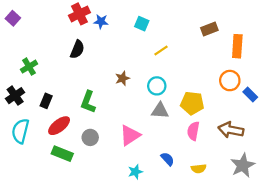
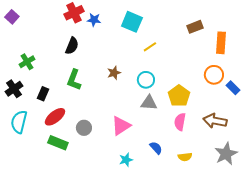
cyan square: (142, 24) -> (132, 22), size x1.5
green L-shape: (88, 102) -> (74, 80), moved
yellow pentagon: (192, 103) -> (179, 96), turned 30

